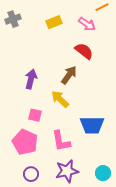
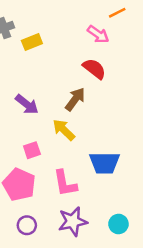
yellow rectangle: (54, 22) -> (32, 42), moved
purple arrow: (31, 79) -> (27, 104), turned 114
pink square: (35, 115) -> (32, 150), turned -32

